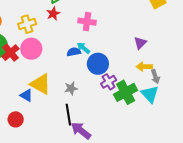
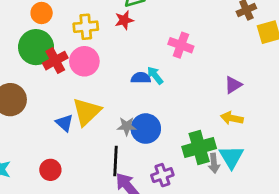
pink cross: (87, 22) -> (181, 45), moved
blue circle: (98, 64) -> (146, 129), moved
gray arrow: (155, 77) -> (214, 163), moved
purple cross: (109, 82) -> (162, 175), moved
yellow triangle: (41, 84) -> (87, 112), turned 35
red circle: (16, 119) -> (50, 170), moved

